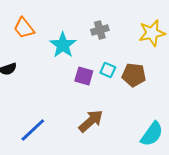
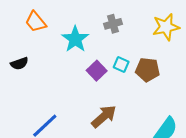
purple square: (84, 76) -> (97, 71), turned 30

